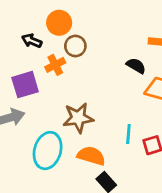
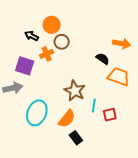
purple square: (25, 85) -> (25, 66), turned 30
brown star: (78, 118) -> (75, 91), moved, turned 30
orange semicircle: (91, 156) -> (67, 119), turned 108

